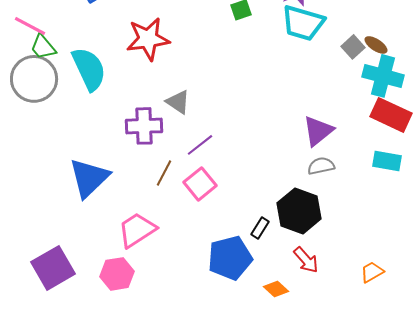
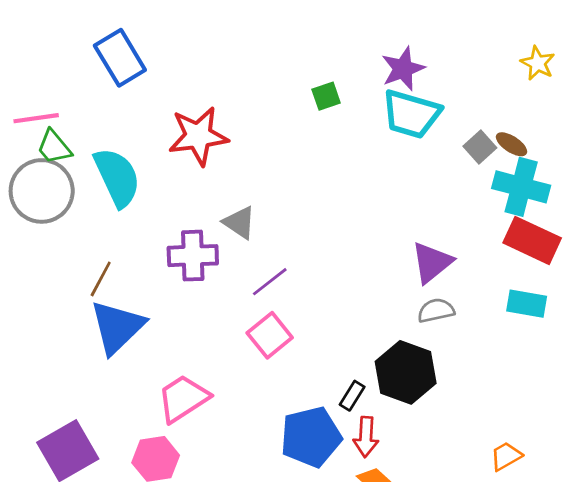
pink line: (30, 26) -> (36, 118), turned -36
brown line: (164, 173) -> (101, 279), moved
red arrow: (306, 260) -> (366, 437), moved, turned 44

